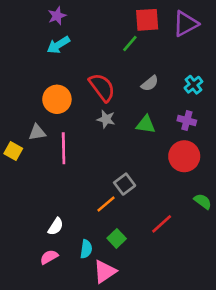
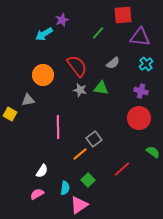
purple star: (57, 16) -> (62, 20), moved
red square: (147, 20) -> (123, 15), moved
purple triangle: (186, 24) -> (140, 37), moved, turned 35
green triangle: (146, 124) -> (101, 88), moved
pink line: (64, 148) -> (58, 127), moved

